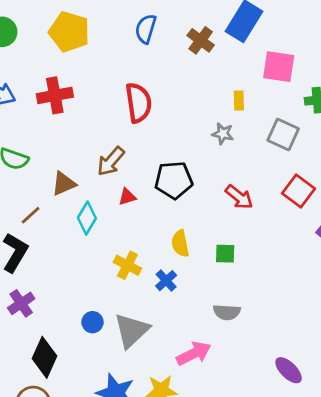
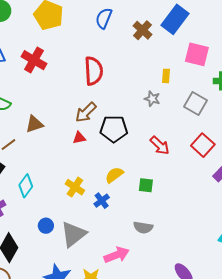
red cross: (55, 95) -> (34, 60), turned 35
brown arrow: (111, 161) -> (86, 112), moved
cyan diamond: (87, 218) -> (26, 186), moved
yellow semicircle: (180, 243) -> (114, 175), turned 60

